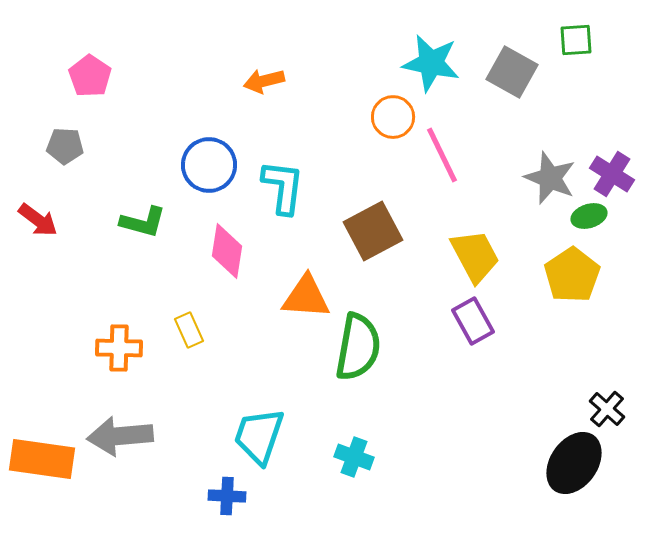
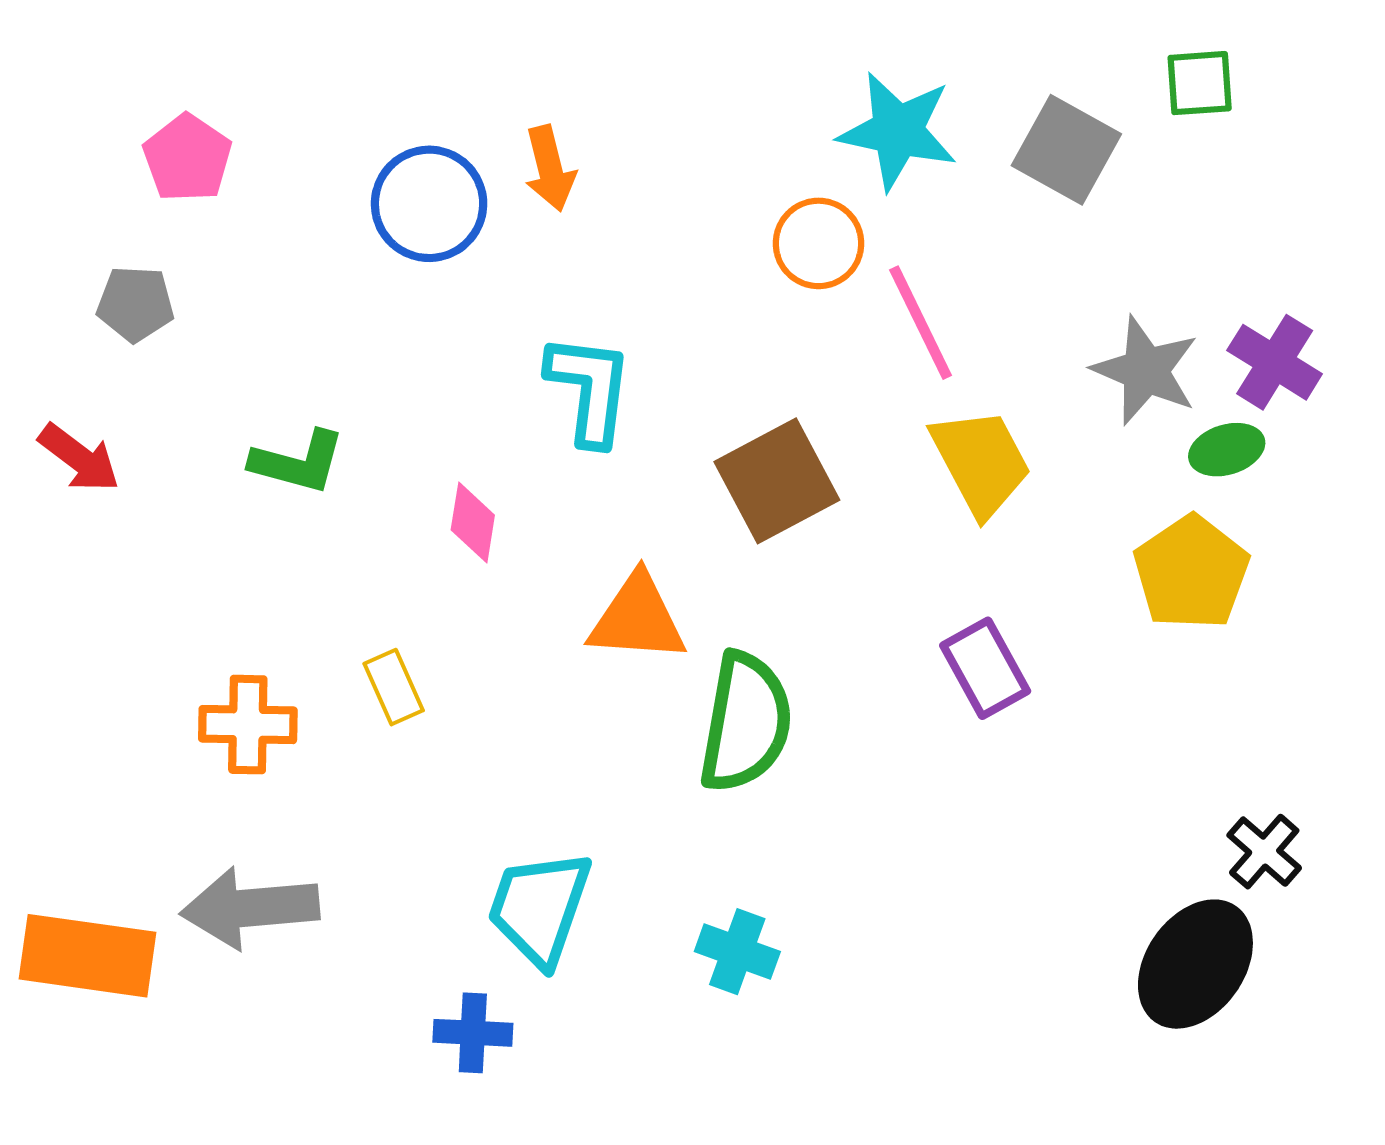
orange arrow: (264, 81) -> (550, 168), turned -90
blue circle: (209, 165) -> (429, 204), moved
pink diamond: (227, 251) -> (473, 523), size x0.7
yellow trapezoid: (475, 256) -> (981, 462), moved

